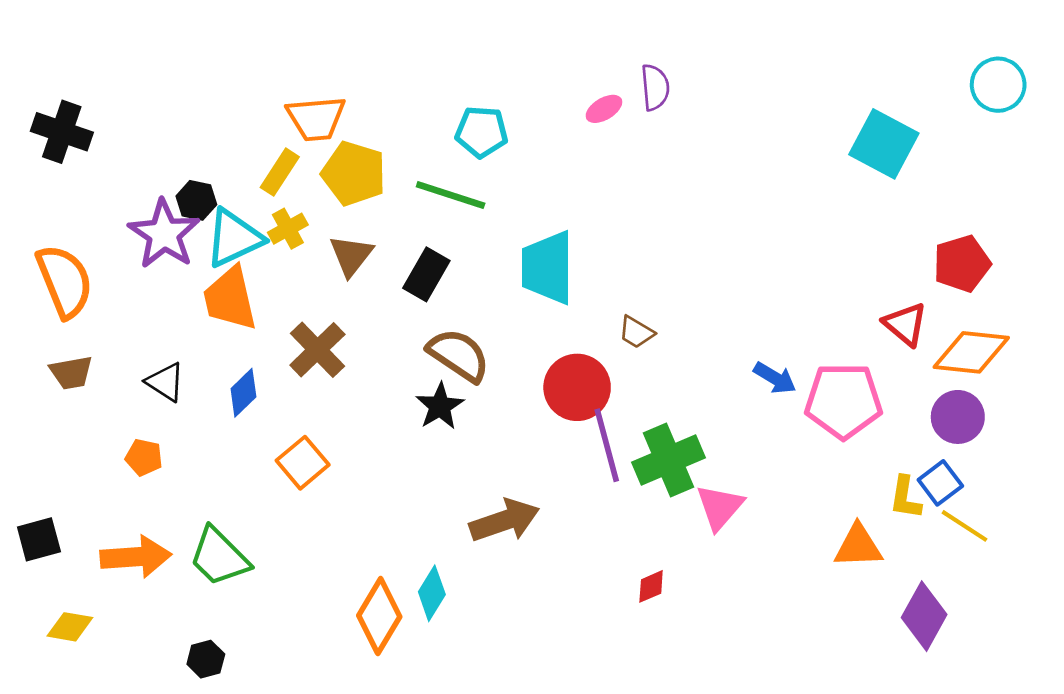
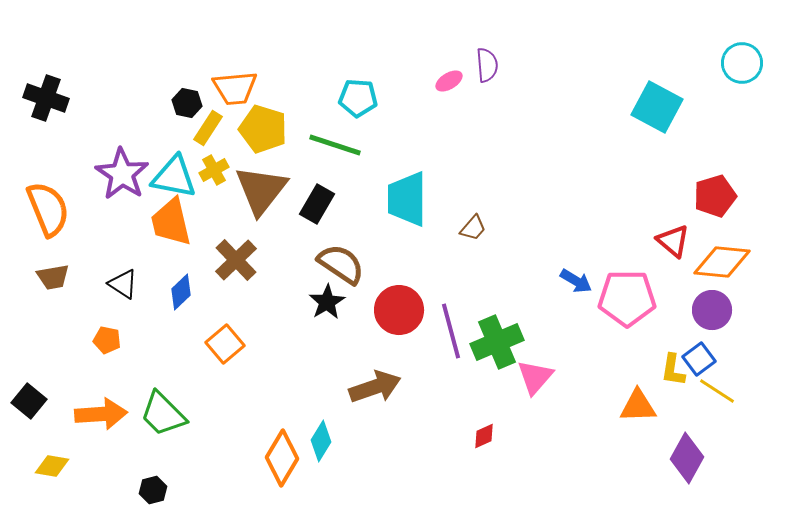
black hexagon: (196, 200) -> (187, 103), moved
cyan triangle: (234, 238) -> (174, 177), turned 36
brown triangle: (351, 256) -> (261, 190), size x1.6
brown trapezoid: (636, 332) -> (473, 228), moved, turned -80
red circle: (577, 387) -> (399, 310), moved
black square: (39, 539) -> (29, 401), turned -36

